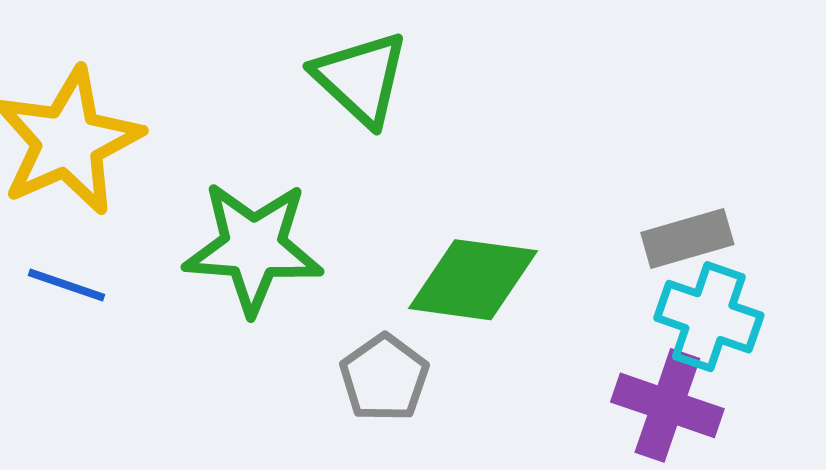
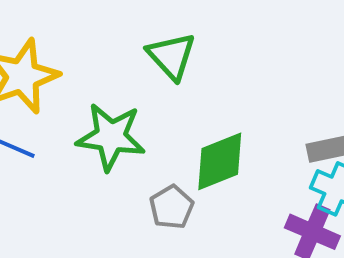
green diamond: (473, 280) -> (220, 161), turned -34

